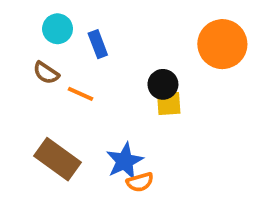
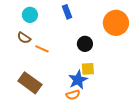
blue rectangle: (98, 44) -> (67, 12), moved
yellow square: (169, 104) -> (88, 69), moved
blue star: (125, 161) -> (78, 80), moved

